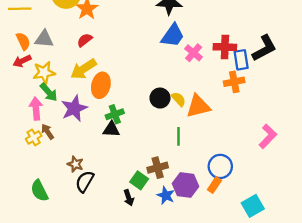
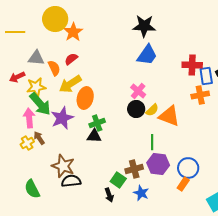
orange semicircle: (23, 41) -> (54, 68), moved
pink cross: (194, 53) -> (138, 91), moved
green arrow: (49, 92) -> (40, 104), size x1.4
yellow semicircle: (179, 99) -> (152, 110), turned 88
orange triangle: (198, 106) -> (169, 116), turned 35
brown star: (75, 164) -> (63, 166), size x1.6
black semicircle: (85, 181) -> (71, 181), turned 54
purple hexagon: (185, 185) -> (158, 164), moved

